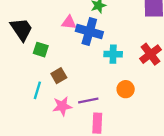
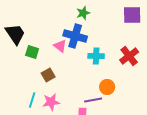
pink triangle: (69, 22) -> (60, 46), moved, turned 32
cyan line: (37, 90) -> (32, 100), moved
purple line: (88, 100) -> (93, 100), moved

